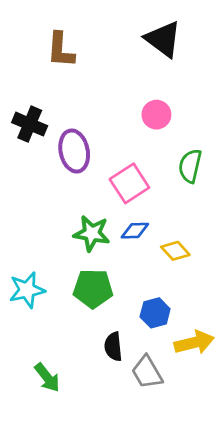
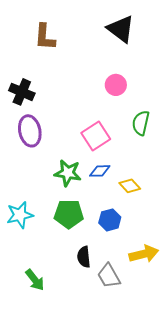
purple ellipse: (74, 151) -> (30, 131), moved
blue hexagon: (155, 313) -> (110, 220), moved

